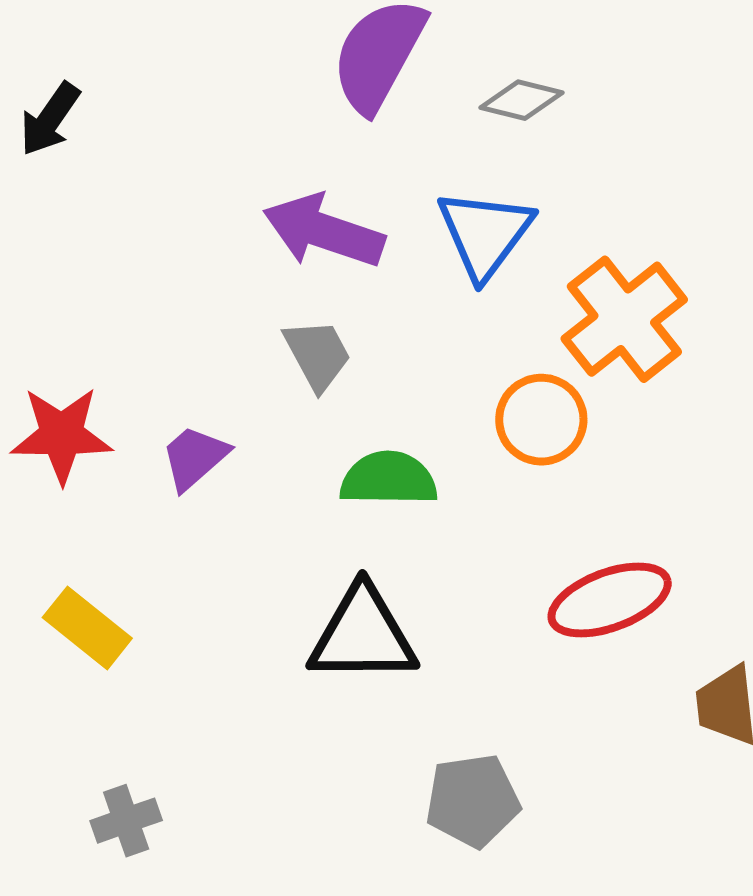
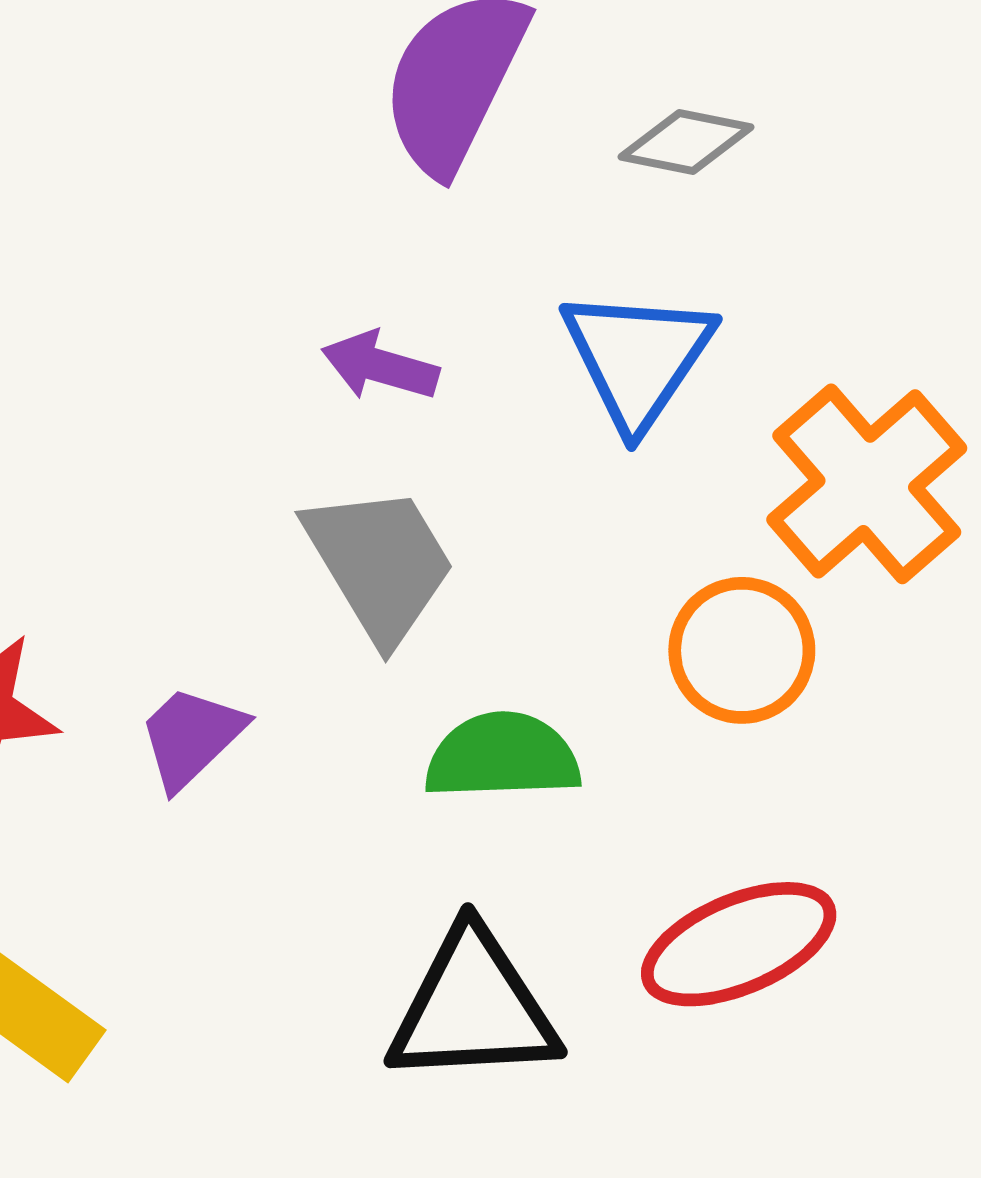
purple arrow: (324, 231) -> (380, 366), size x0.6
gray trapezoid: (318, 355) -> (380, 563), size x1.4
red ellipse: (610, 600) -> (739, 944), moved

